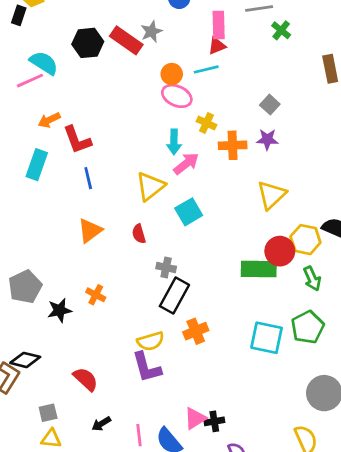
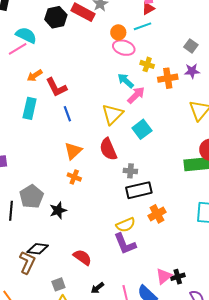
cyan arrow: (174, 142) -> (126, 81), turned 138
red semicircle: (139, 234) -> (108, 149), size x1.6
orange cross: (96, 295) -> (74, 177), moved
black rectangle: (174, 296) -> (139, 190), turned 55

